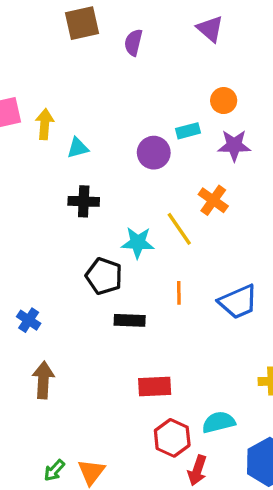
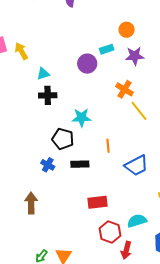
yellow arrow: (45, 124) -> (21, 51), turned -30
cyan triangle: (78, 148) -> (43, 74), moved
yellow line: (179, 229) -> (139, 111), moved
blue trapezoid: (238, 302) -> (136, 165), moved
blue cross: (29, 320) -> (48, 165), moved

